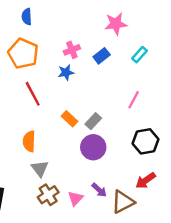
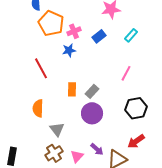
orange pentagon: (23, 53) -> (51, 23), moved
orange rectangle: (69, 119) -> (72, 89), turned 48
gray triangle: (40, 169) -> (57, 129), moved

